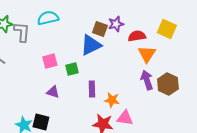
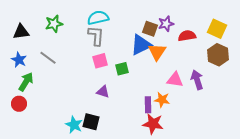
gray L-shape: (22, 32) -> (96, 36), moved
orange triangle: (147, 54) -> (157, 52), moved
brown hexagon: (168, 84) -> (218, 55), moved
purple rectangle: (92, 89) -> (148, 105), moved
pink triangle: (125, 118) -> (175, 80), moved

